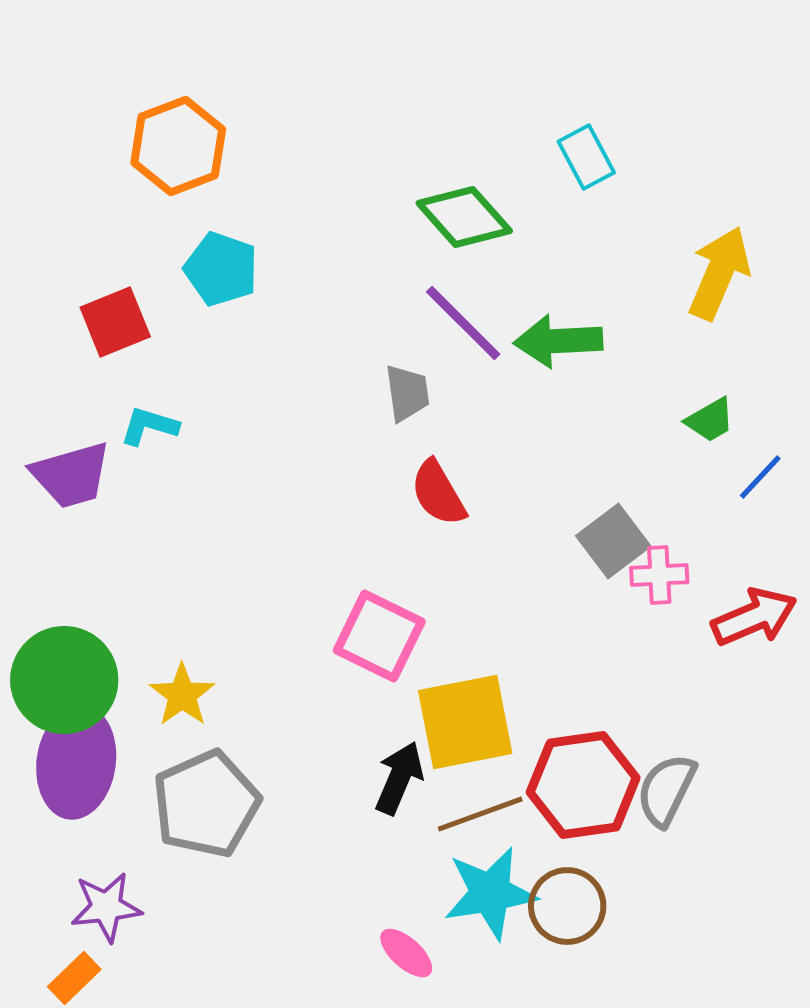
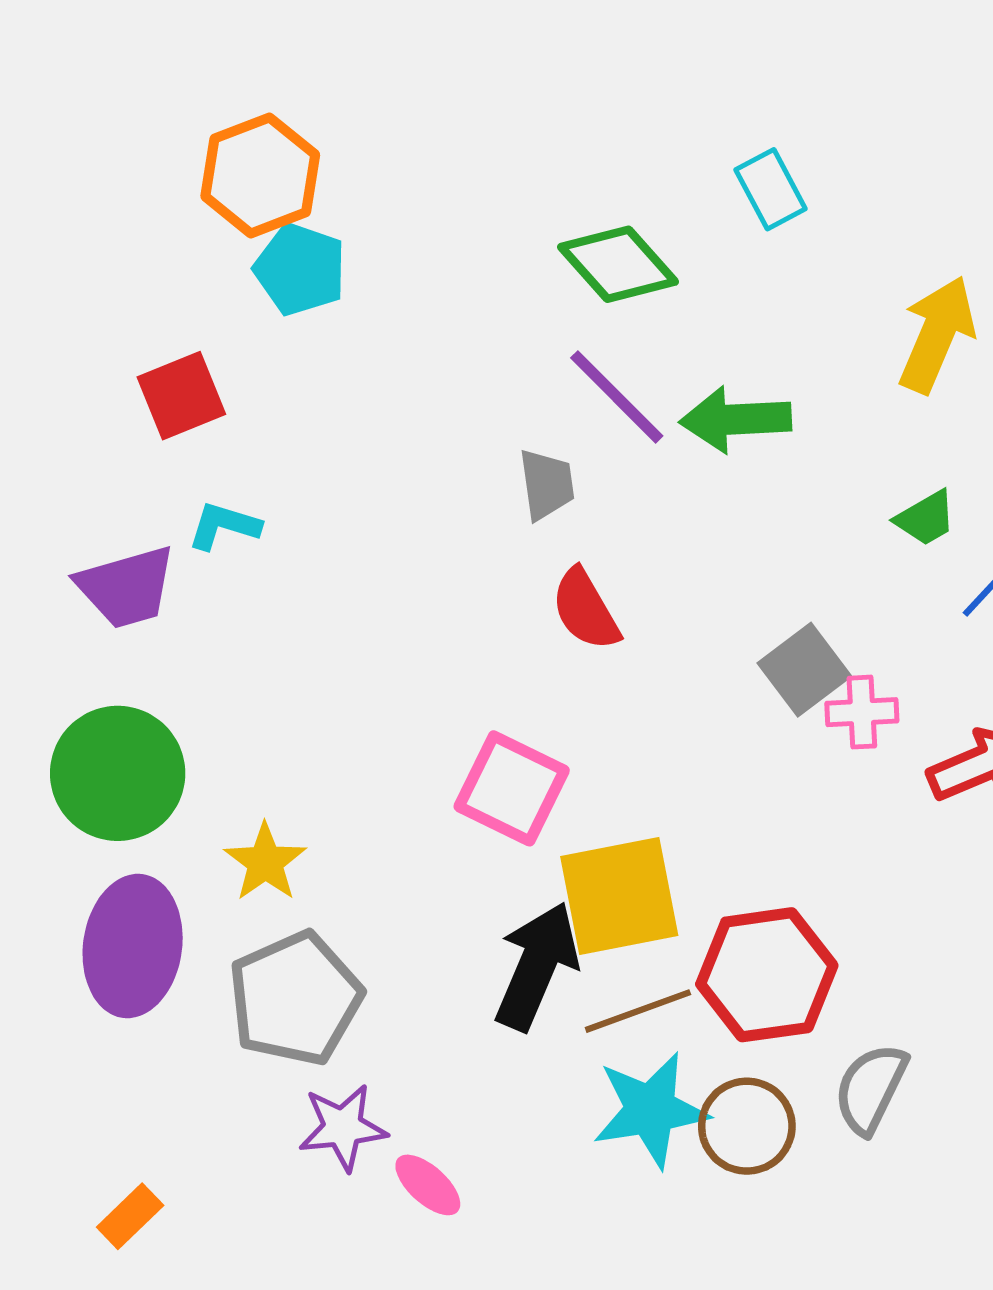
cyan pentagon: (221, 269) -> (300, 269), moved
green circle: (64, 680) -> (118, 773), moved
black arrow: (399, 778) -> (537, 966), size x1.4
gray semicircle: (666, 790) -> (871, 1089), moved
purple star: (106, 907) -> (343, 1127), moved
pink ellipse: (406, 953) -> (428, 1185), moved

